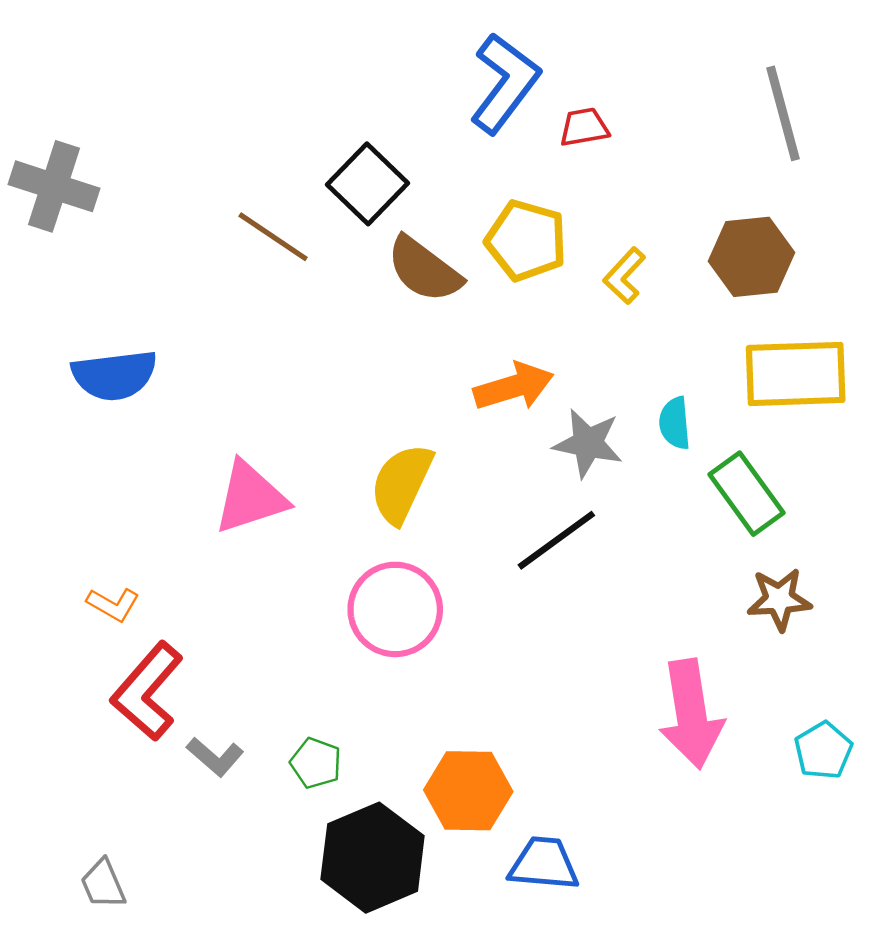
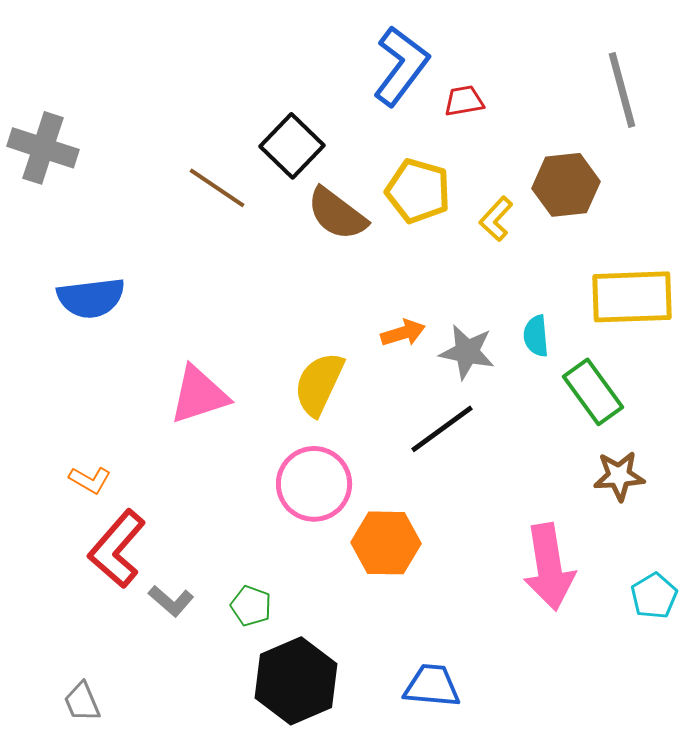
brown hexagon: (752, 257) -> (566, 185), moved
orange arrow: (514, 387) -> (403, 333), moved, size x0.7
orange hexagon: (468, 791) -> (386, 543), moved

